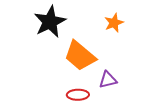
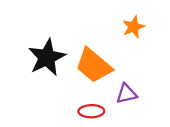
black star: (50, 22) -> (47, 57), moved

